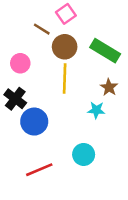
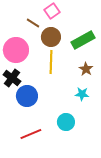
green rectangle: (105, 51) -> (83, 40), turned -60
pink circle: (20, 63) -> (16, 50), size x1.6
cyan star: (96, 110) -> (82, 94), moved

